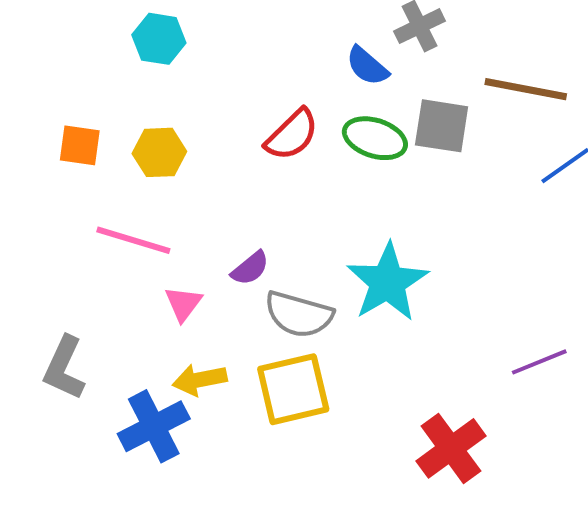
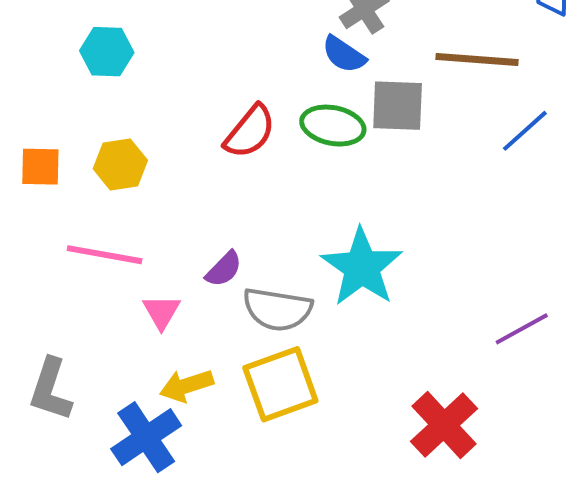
blue semicircle: (367, 66) -> (344, 54), moved

